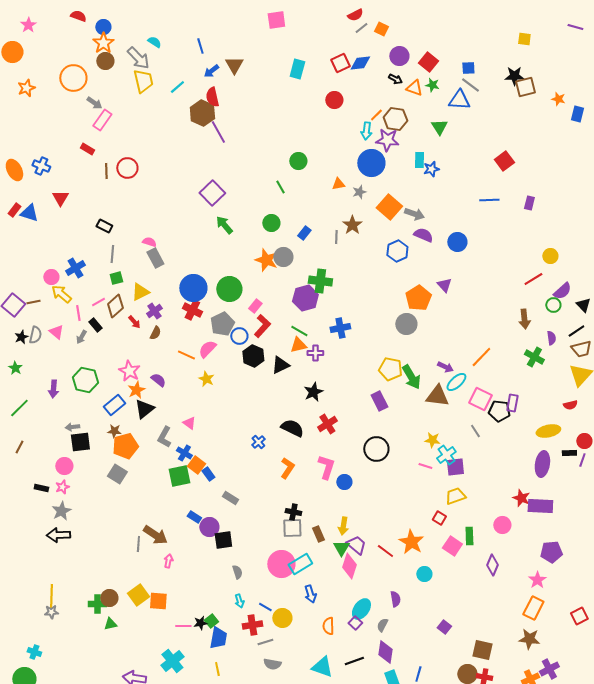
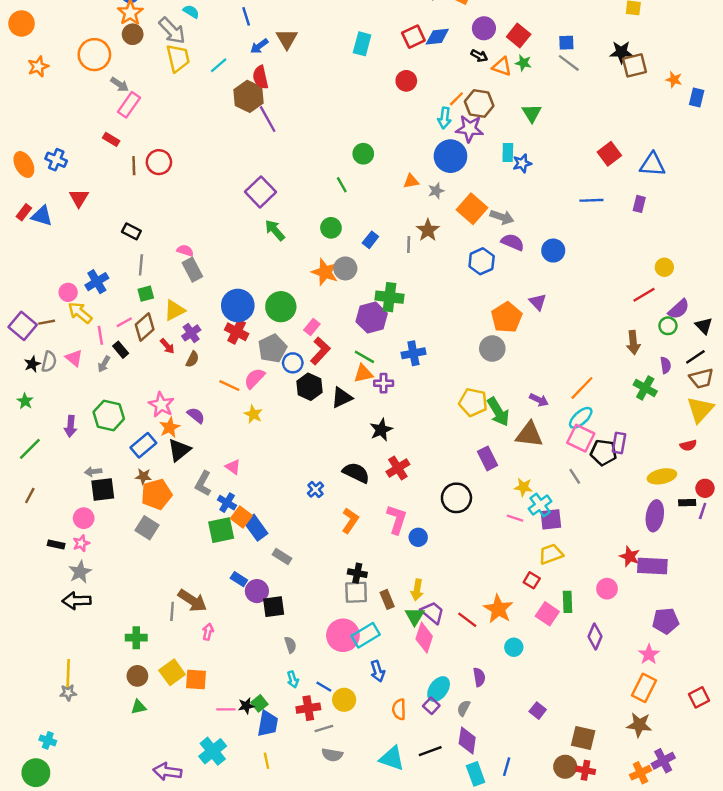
blue triangle: (459, 100) -> (652, 164), moved
cyan ellipse: (456, 382) -> (581, 418), moved
purple rectangle: (379, 401) -> (488, 458), moved
blue rectangle: (208, 474) -> (256, 528), size x1.5
green cross: (97, 604) -> (136, 638), moved

